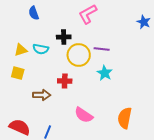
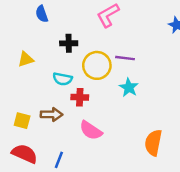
black cross: (64, 37) -> (69, 43), moved
cyan semicircle: (41, 49) -> (63, 79), moved
yellow square: (18, 73) -> (22, 121), moved
pink semicircle: (84, 115) -> (91, 130), moved

